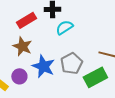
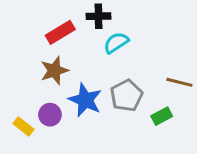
brown star: (22, 46) -> (54, 71), turned 30
green rectangle: (95, 77) -> (162, 116), size x0.6

